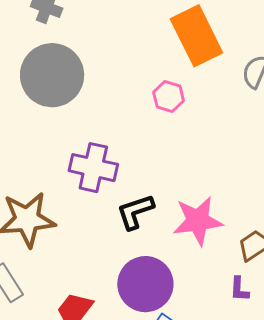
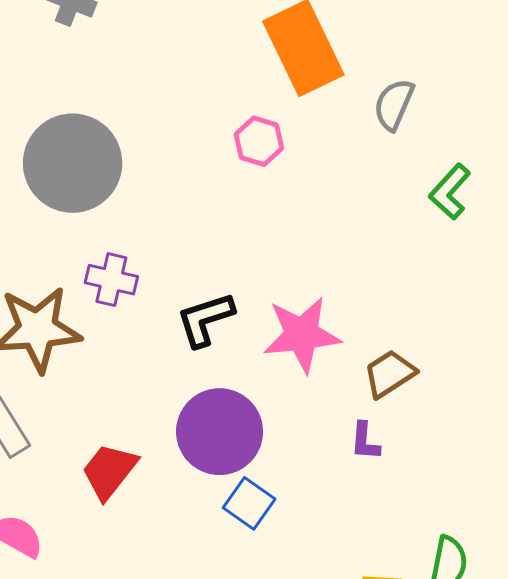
gray circle: (52, 75) -> (73, 163), moved
purple cross: (93, 168) -> (111, 280), moved, size x0.7

